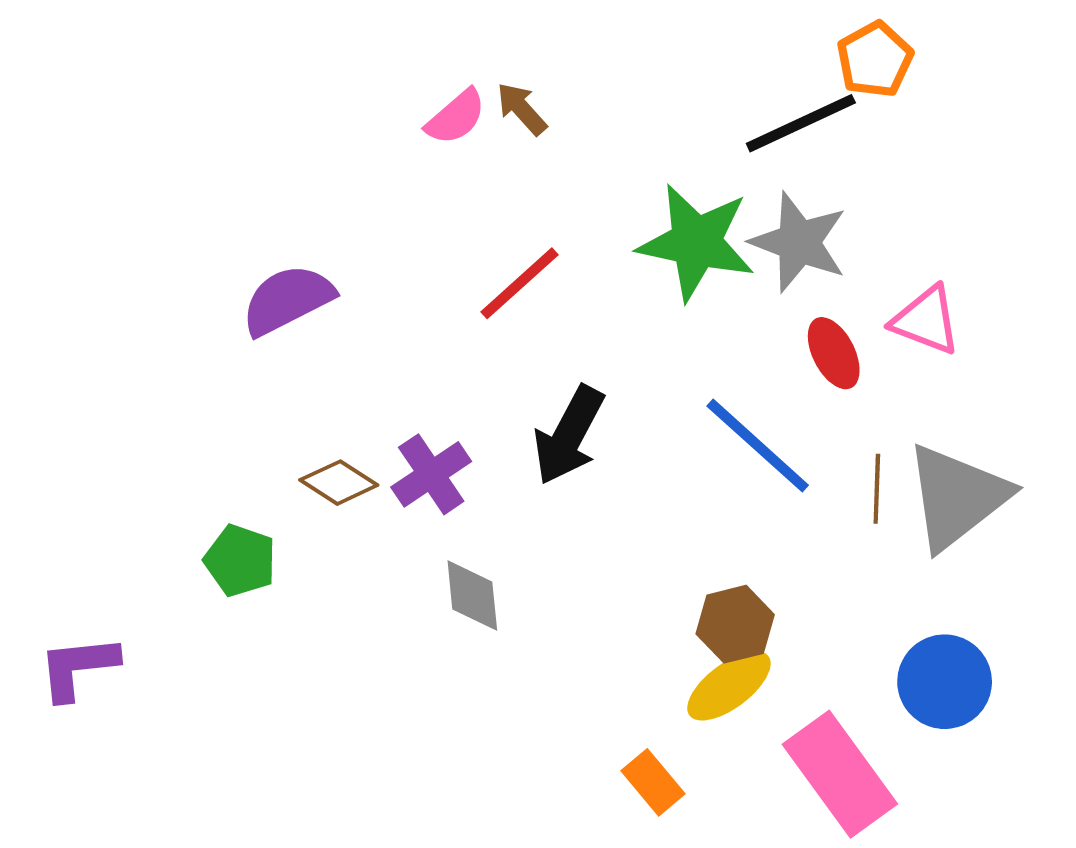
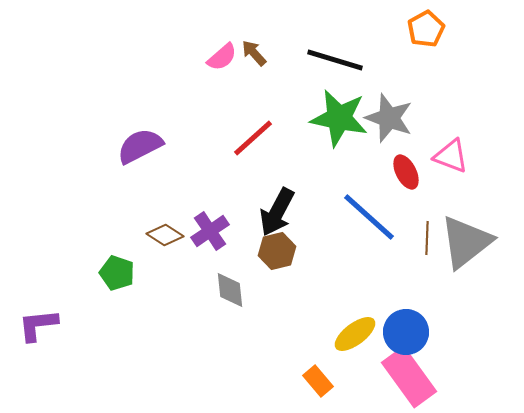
black line: (801, 123) -> (335, 60), moved, turned 42
brown hexagon: (735, 624) -> (277, 251), moved
blue circle: (945, 682) -> (406, 332), moved

